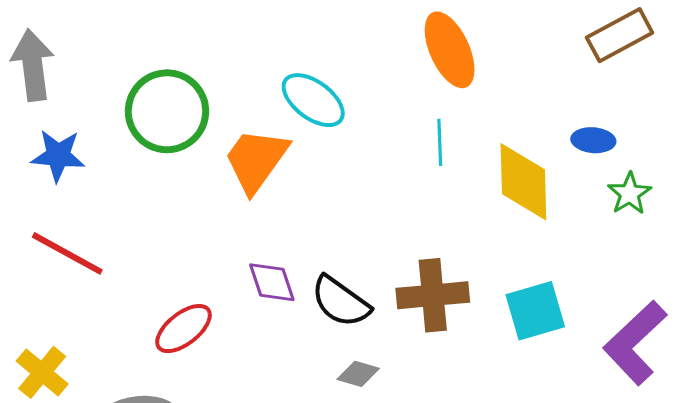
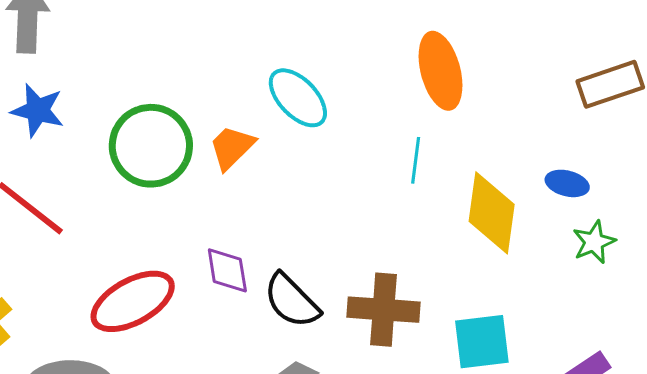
green circle: (167, 111) -> (151, 146), moved
orange trapezoid: (256, 160) -> (232, 147), size x0.7
red ellipse: (184, 329) -> (133, 301), size x1.4

